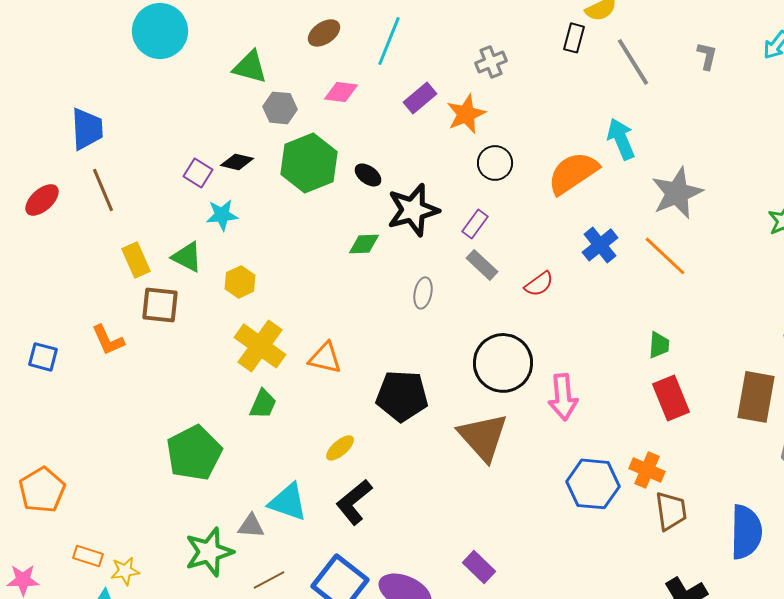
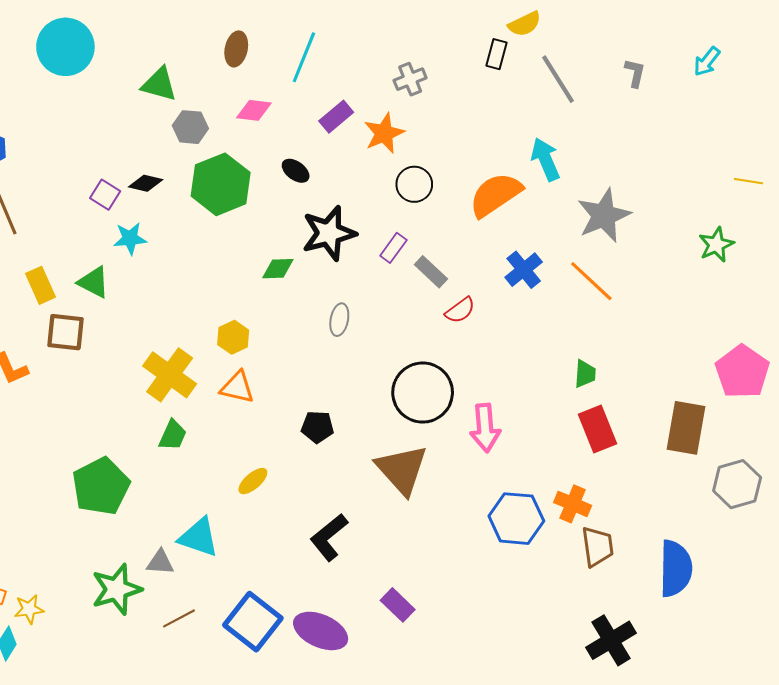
brown ellipse: (324, 33) -> (236, 49), turned -44
black ellipse: (368, 175) -> (296, 171), moved
gray rectangle: (482, 265) -> (431, 272), moved
yellow hexagon: (240, 282) -> (233, 337), moved
black pentagon: (402, 396) -> (317, 427), size x0.6
black L-shape: (354, 502) -> (329, 537), moved

